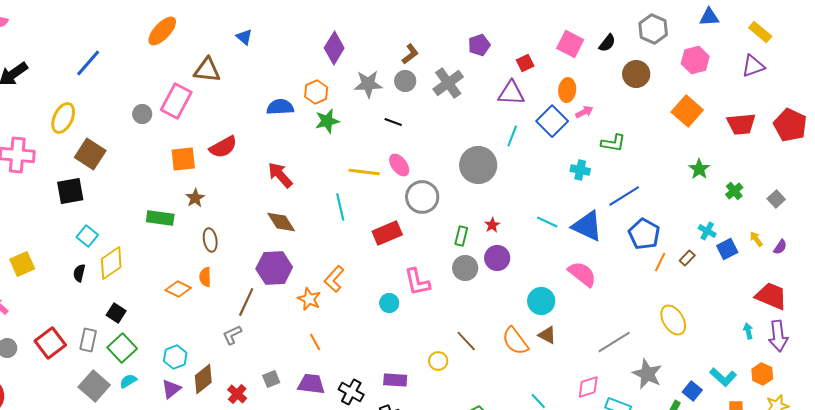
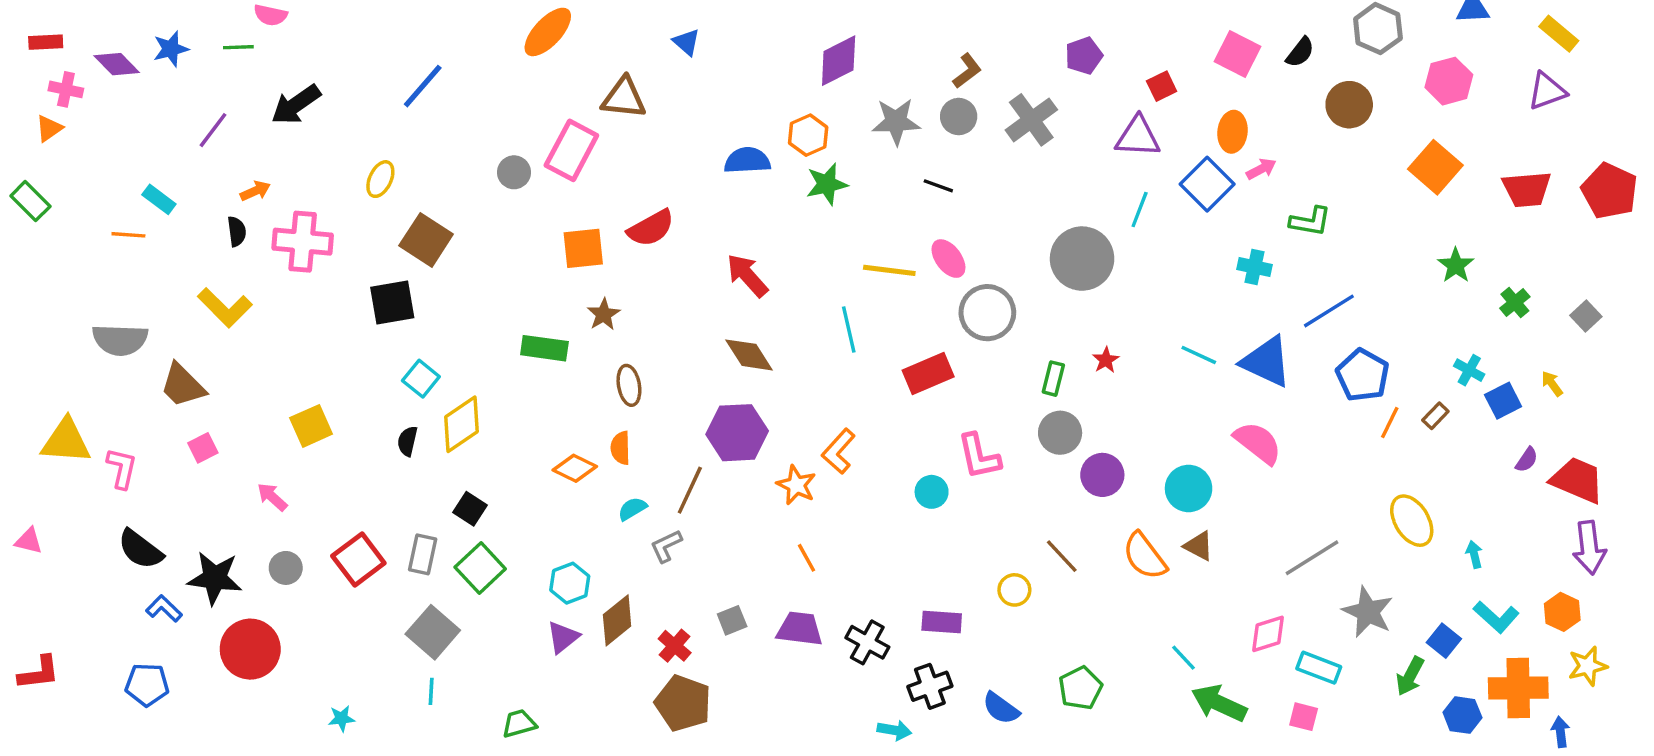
purple diamond: (334, 48) -> (839, 61), turned 32
yellow ellipse: (63, 118) -> (380, 179), size x0.7
purple semicircle: (780, 247) -> (1527, 460), moved
purple circle: (497, 258) -> (1102, 475), moved
cyan arrow: (748, 331) -> (1474, 554), moved
cyan semicircle: (128, 381) -> (632, 509), moved

